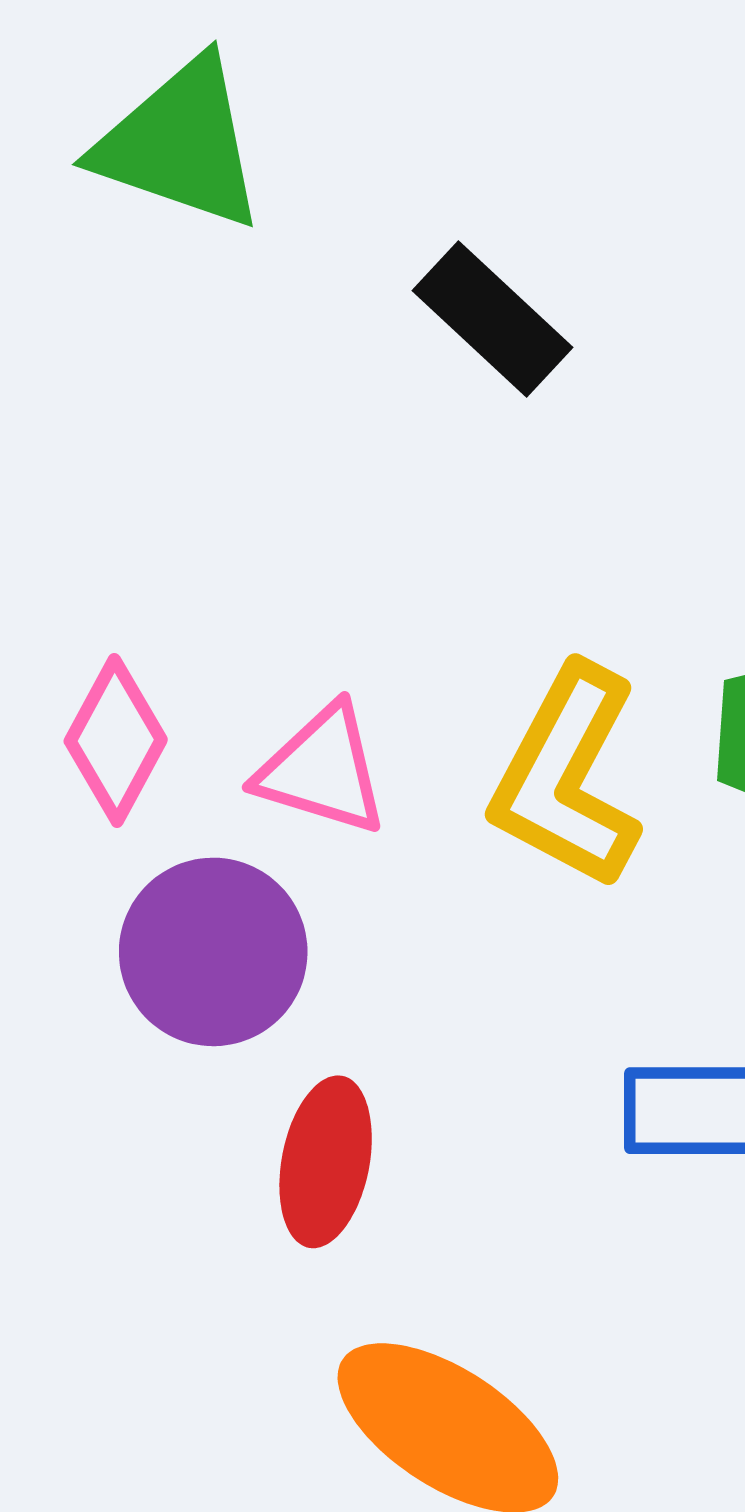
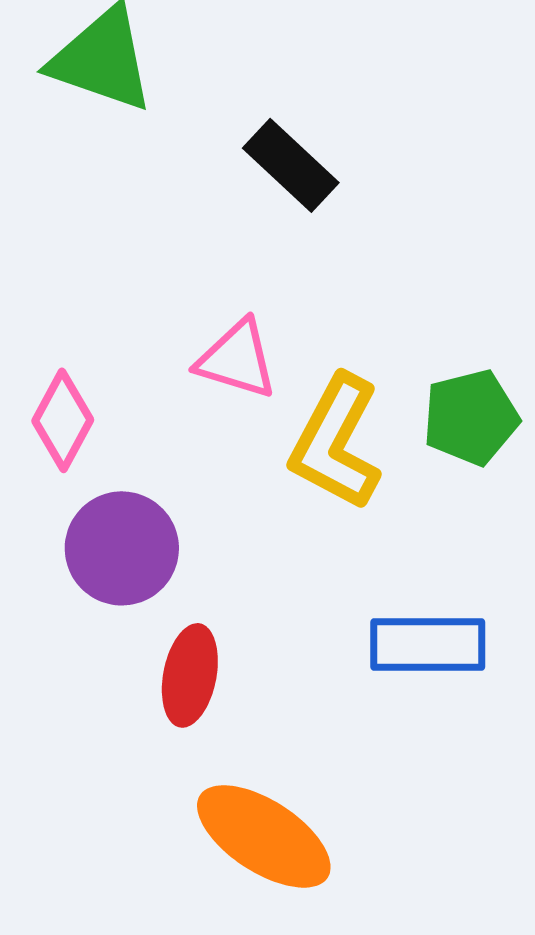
pink triangle: (322, 770) -> (237, 359), moved

